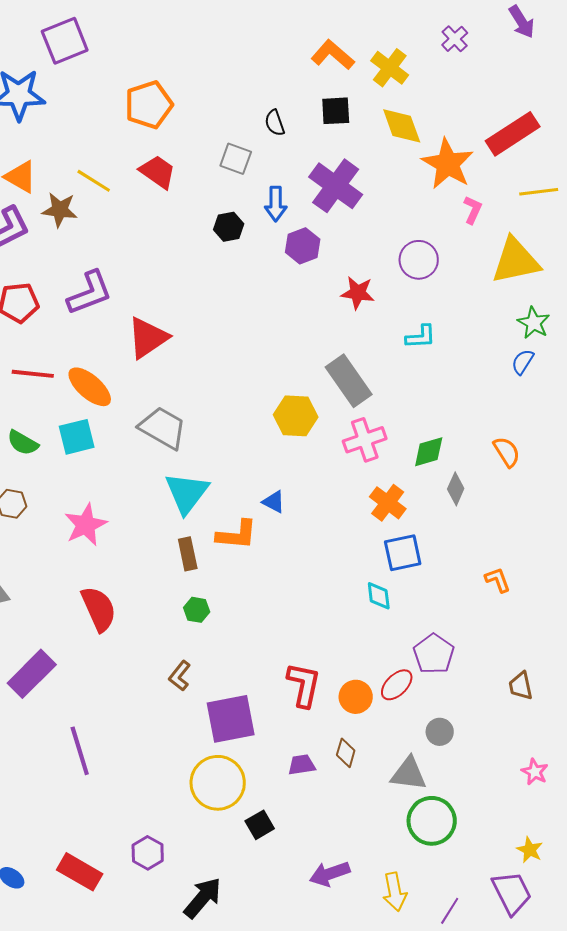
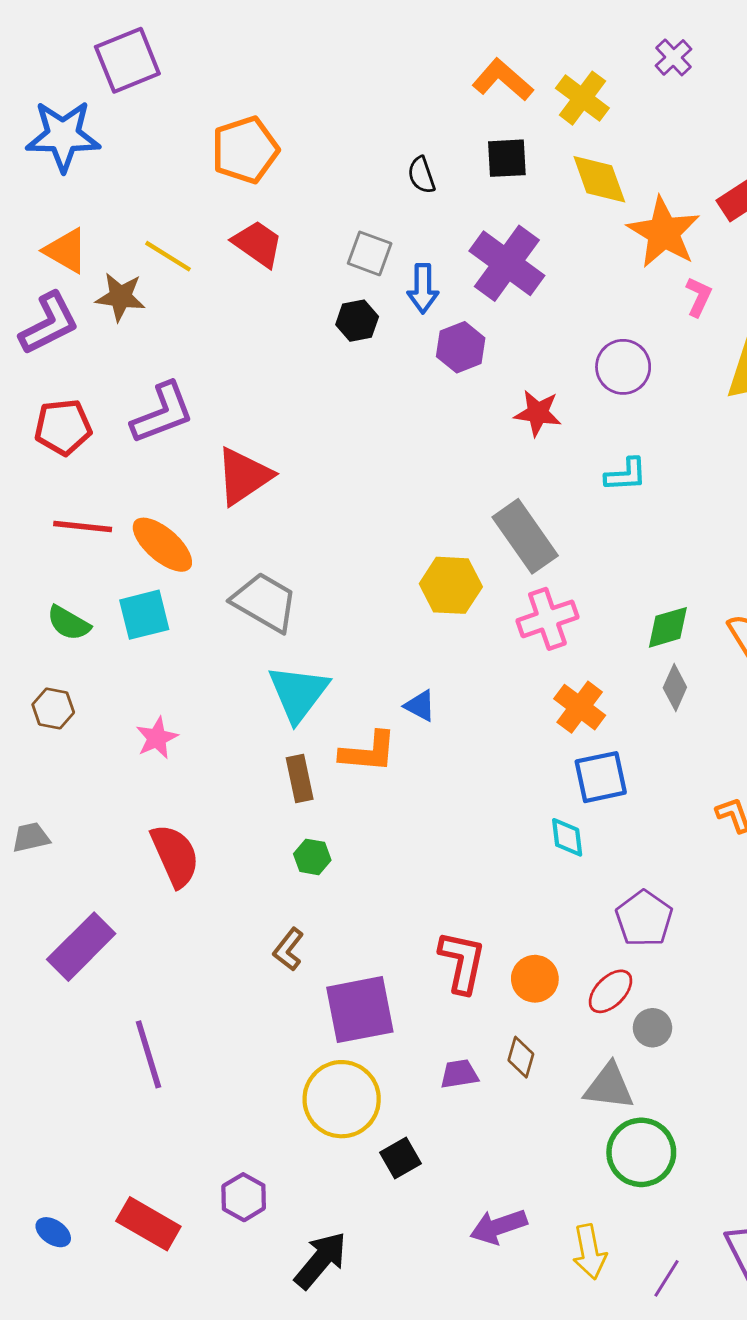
gray square: (236, 159) -> (370, 253), moved
green diamond: (429, 452) -> (668, 627), moved
pink star: (86, 525) -> (157, 738), size x0.7
red ellipse: (397, 685) -> (610, 991), moved

